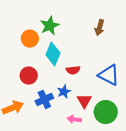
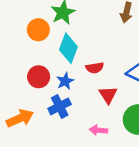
blue star: (64, 92) -> (65, 81), moved
red triangle: (84, 101) -> (108, 95), moved

